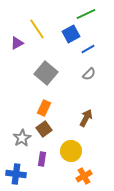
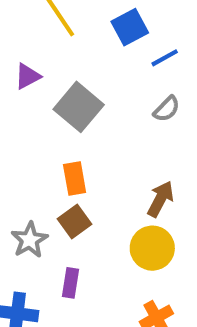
purple triangle: (17, 43) -> (27, 76), moved
orange rectangle: (44, 108) -> (75, 179), turned -35
yellow circle: (71, 151) -> (152, 248), moved

